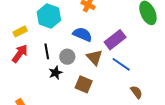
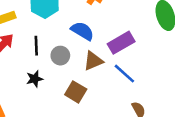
brown triangle: (94, 57) -> (93, 61), turned 42
black star: (56, 73) -> (35, 79), moved

